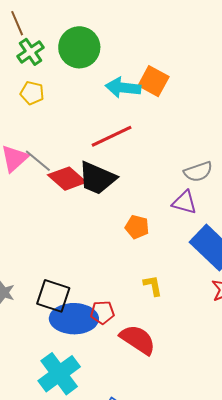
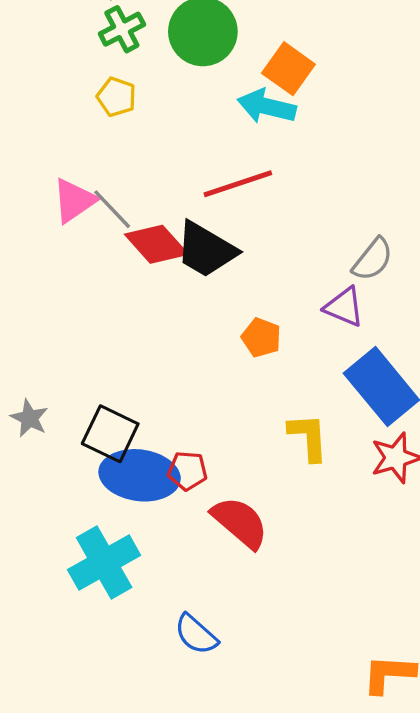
orange square: (154, 81) -> (288, 69), moved
gray semicircle: (198, 172) -> (373, 259), turned -40
yellow L-shape: (153, 286) -> (308, 437), moved, size x1.4

